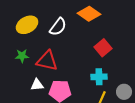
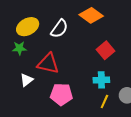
green star: (22, 56) -> (19, 48), moved
white triangle: (37, 85) -> (27, 80), moved, turned -32

